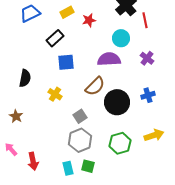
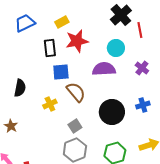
red star: (89, 20) -> (77, 41), moved, size x1.6
black rectangle: (55, 38) -> (50, 48), turned -54
brown semicircle: (95, 86) -> (76, 92), moved, turned -85
yellow cross: (55, 94) -> (50, 104), turned 32

